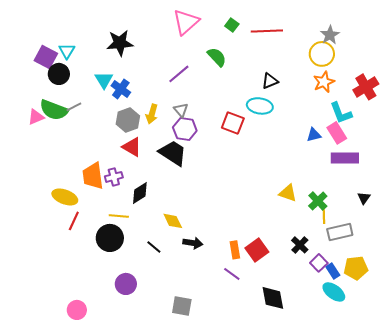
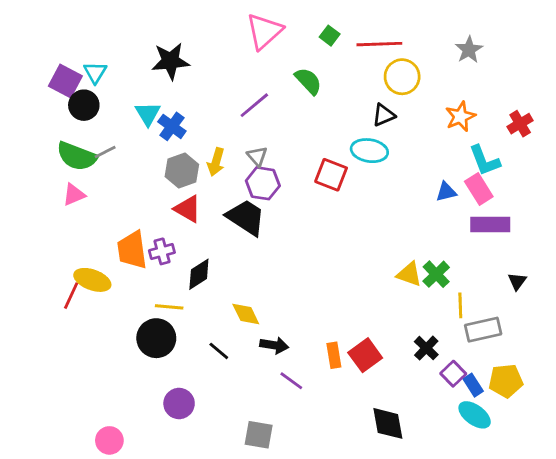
yellow circle: (322, 54) -> (402, 77), moved
red cross: (366, 87) -> (520, 124), size x0.7
pink triangle: (36, 117) -> (74, 195), moved
green cross: (318, 201) -> (436, 274), moved
red line: (74, 221) -> (71, 296), moved
purple line: (232, 274) -> (291, 381), moved

